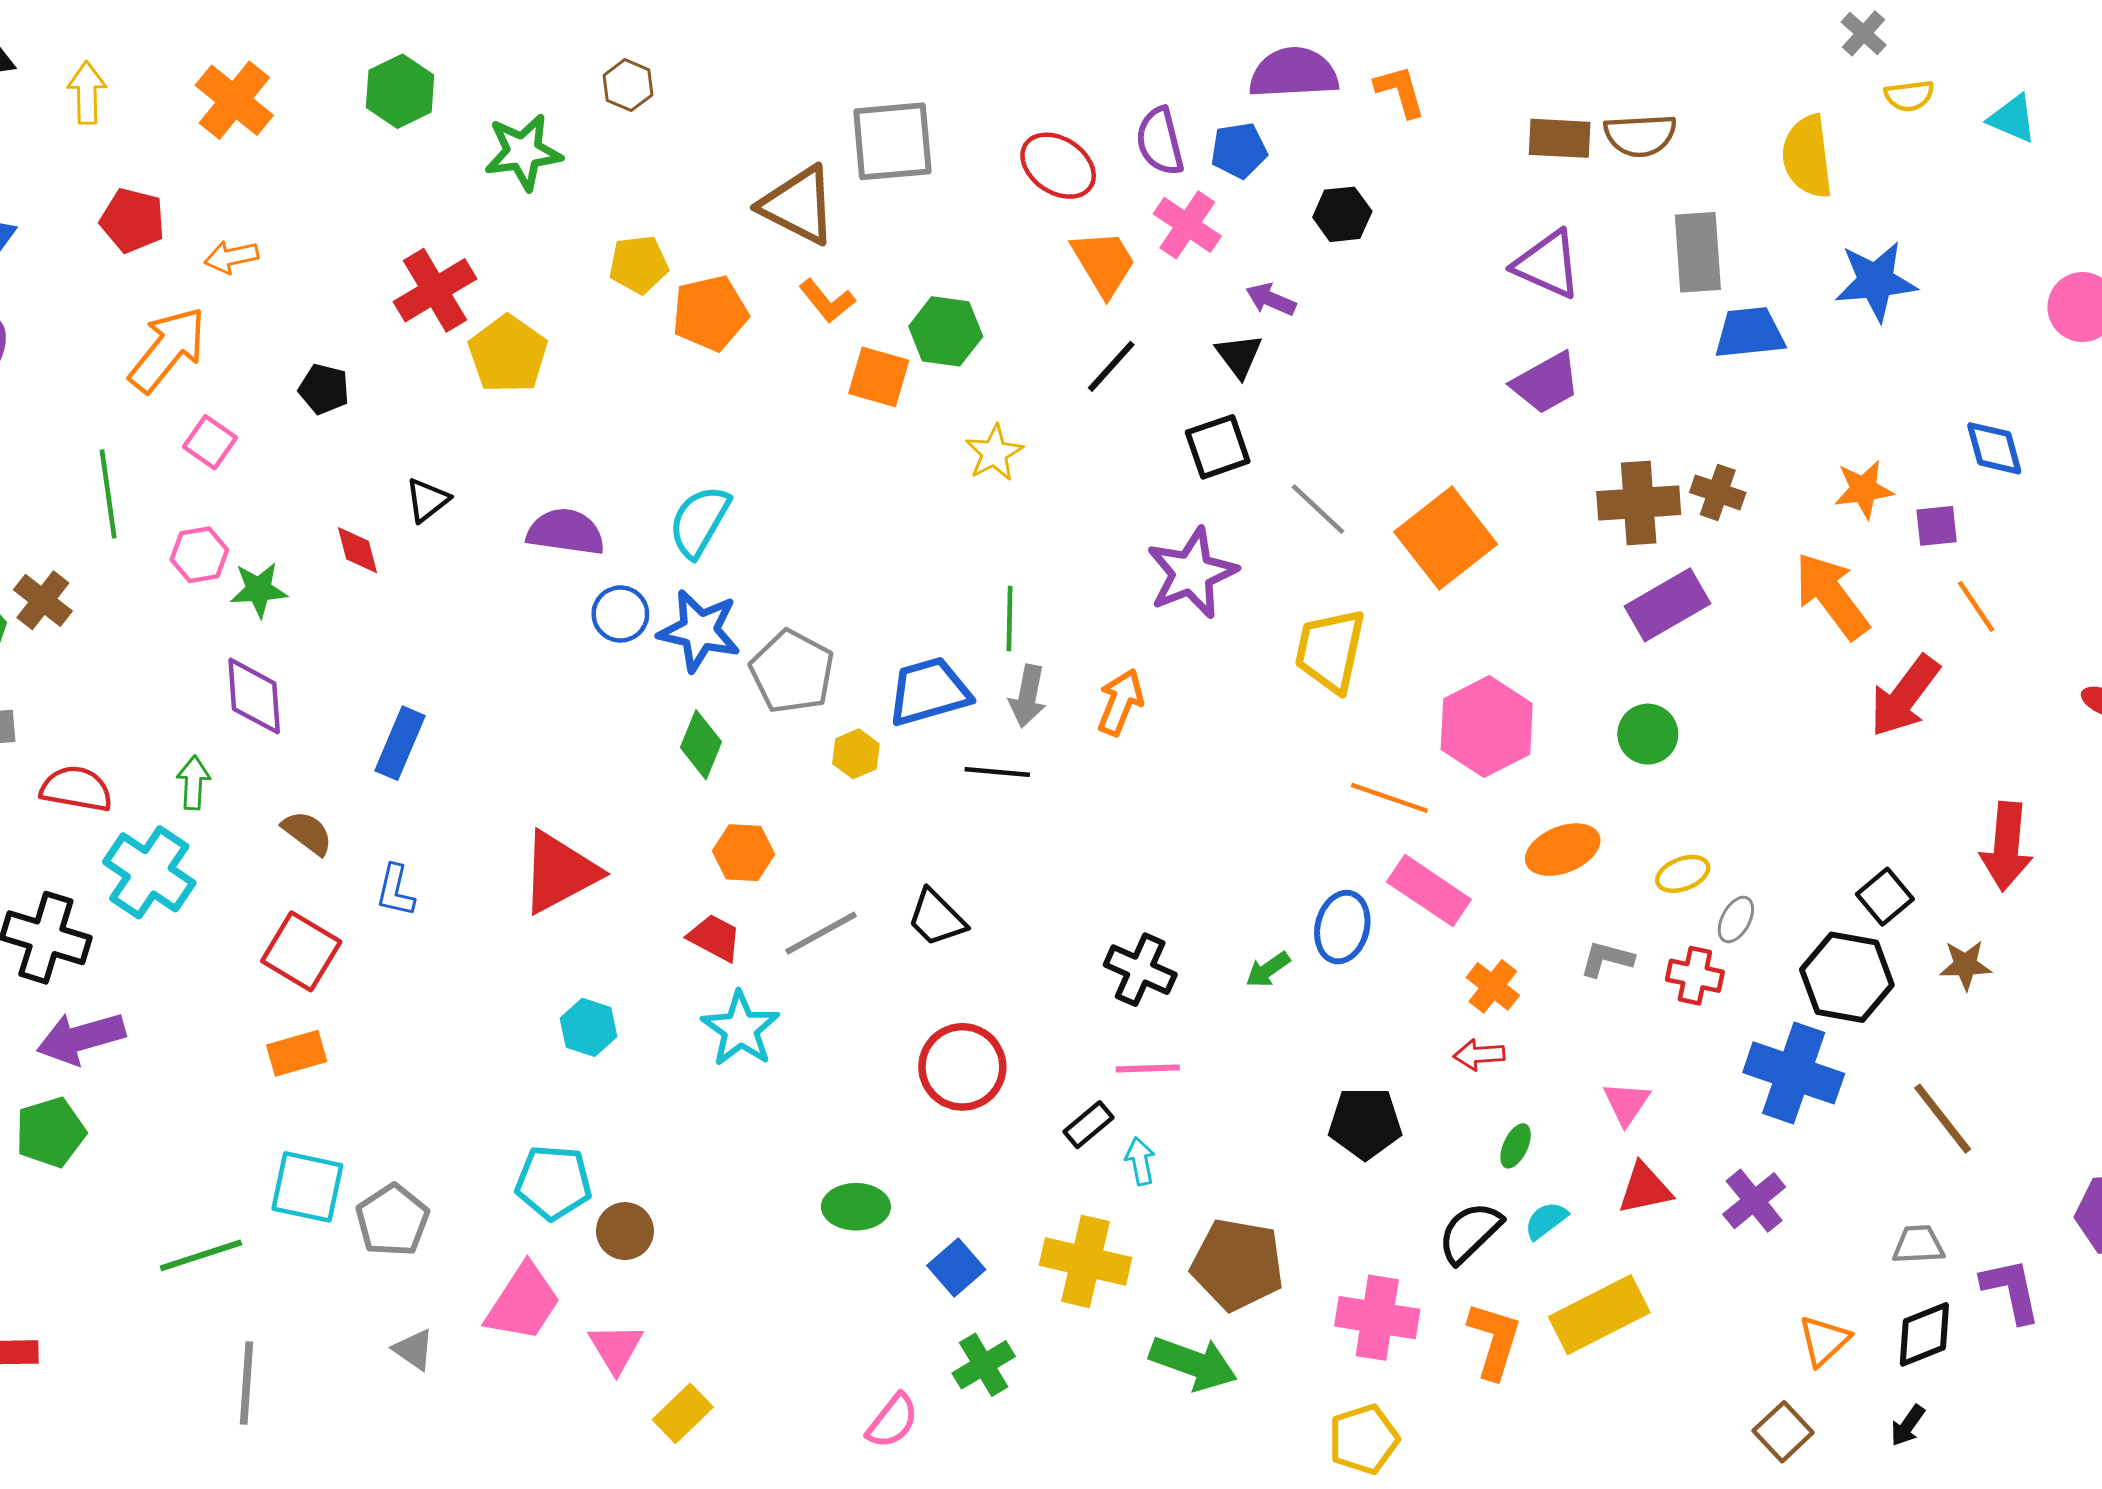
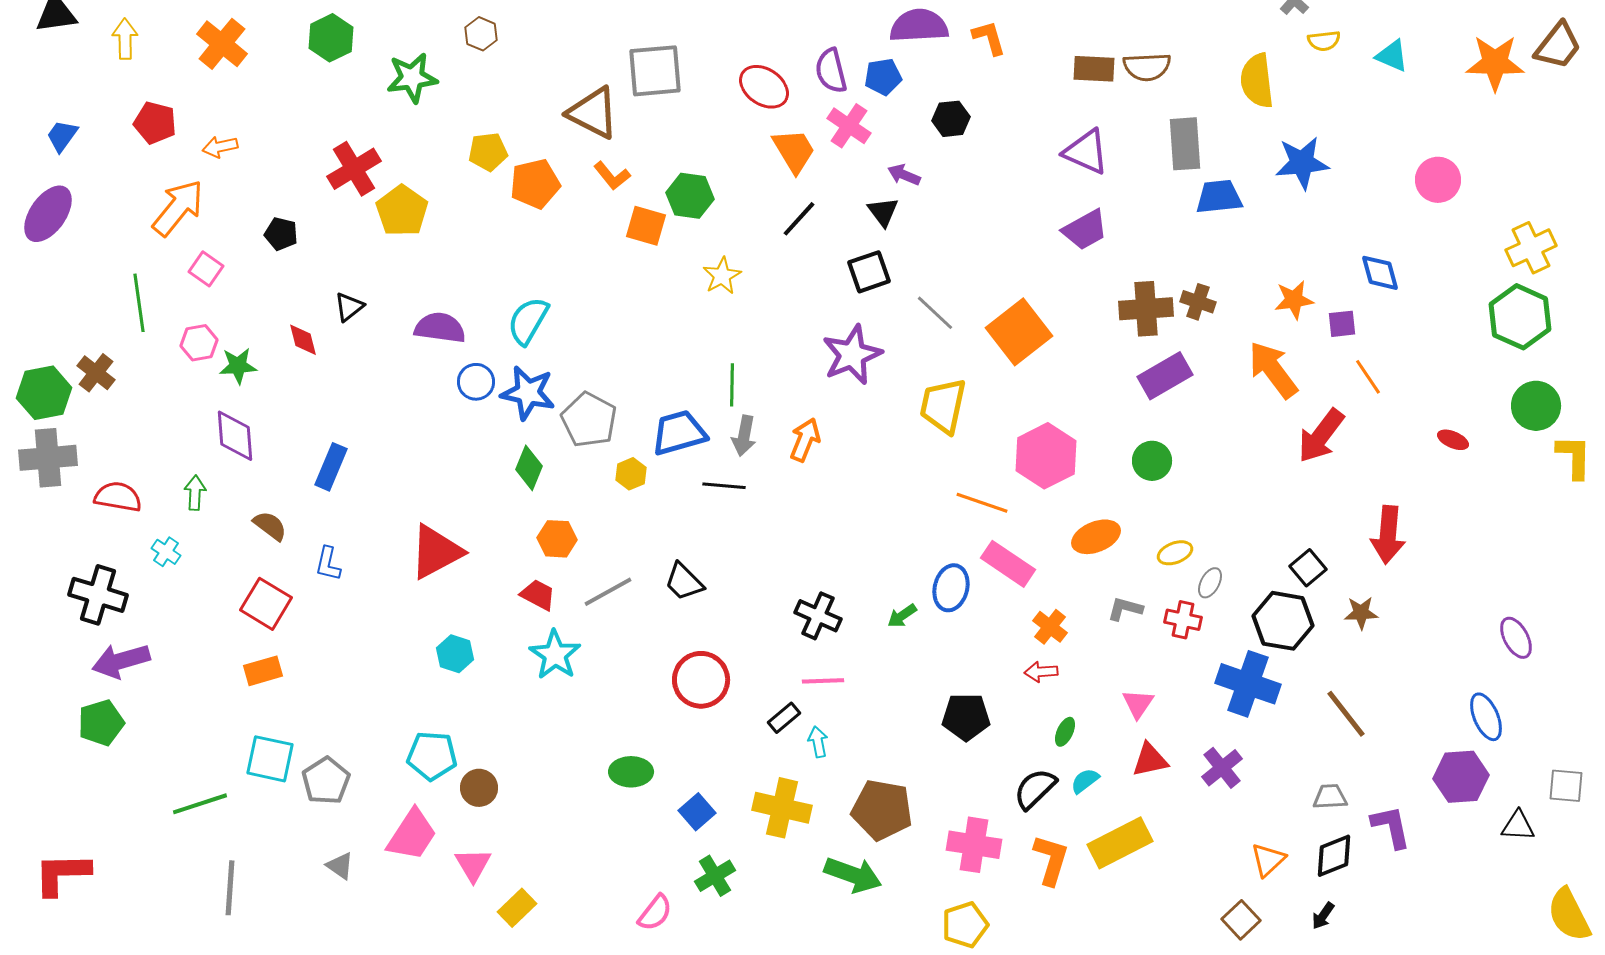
cyan cross: (149, 872) -> (166, 552), size x0.5

